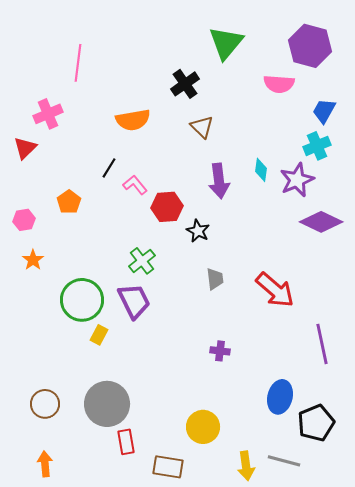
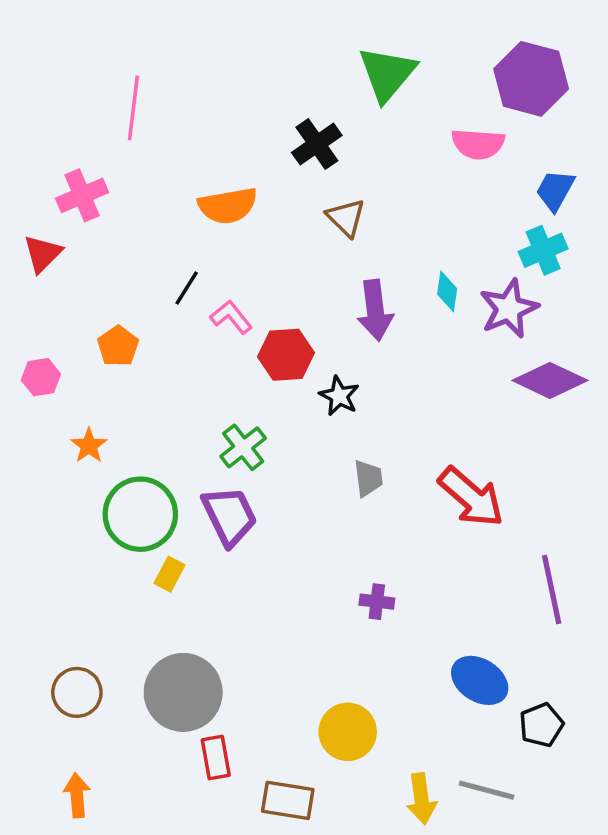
orange star: (33, 260) -> (89, 446), moved
blue ellipse: (280, 397) -> (480, 680), turned -72
black pentagon: (316, 423) -> (541, 725), size x0.7

